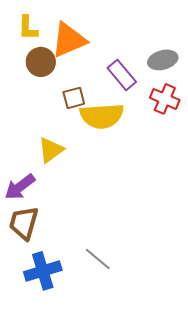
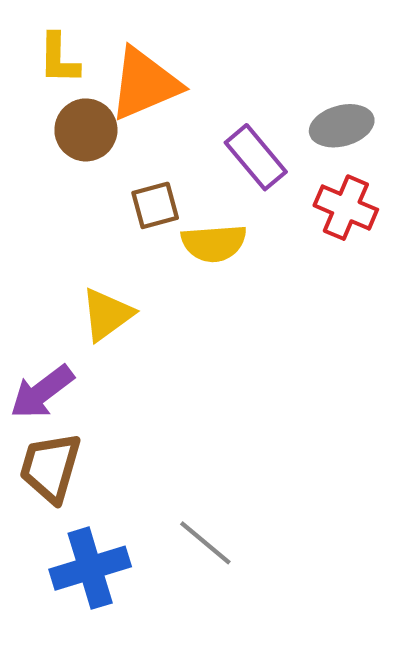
yellow semicircle: (102, 116) -> (214, 243), size x0.7

